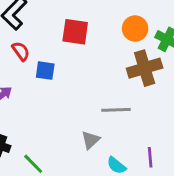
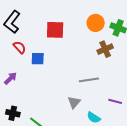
brown cross: (145, 68) -> (105, 49), size x0.7
purple line: (150, 157) -> (115, 101), moved, turned -64

